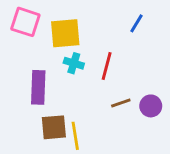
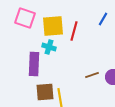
cyan cross: (74, 63) -> (49, 47), moved
red line: (107, 66) -> (74, 31), moved

